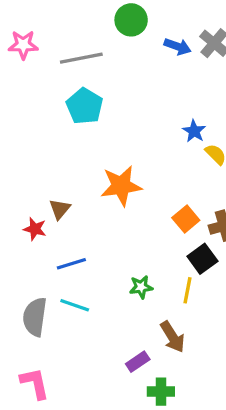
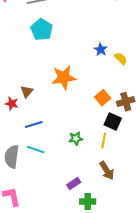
blue star: (194, 131) -> (101, 50), moved
black square: (202, 259) -> (113, 122), turned -30
brown arrow: (173, 337) -> (107, 171), moved

